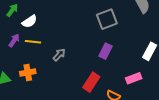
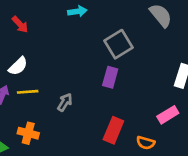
purple rectangle: (106, 51) -> (110, 77), moved
orange cross: (28, 72) -> (28, 133), turned 35

